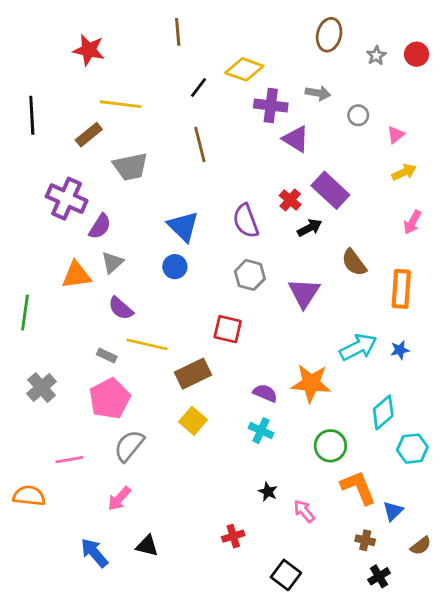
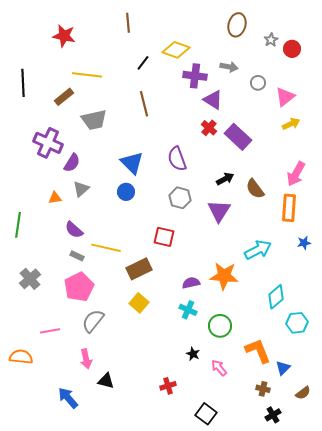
red circle: (417, 54) -> (292, 49), moved
pink triangle: (396, 135) -> (285, 97), size x1.5
red cross: (290, 200) -> (209, 128), moved
pink arrow: (412, 222) -> (296, 174), moved, size x1.4
black arrow: (310, 228) -> (225, 179), moved
orange triangle: (76, 275) -> (55, 198), size x0.6
purple semicircle: (121, 308) -> (74, 230), moved
blue star: (400, 350) -> (304, 243), moved
purple semicircle: (265, 393) -> (191, 283), turned -36
green circle: (330, 446) -> (220, 326), moved
pink arrow: (119, 499) -> (86, 359), turned -54
black triangle: (147, 546) -> (106, 381), moved

